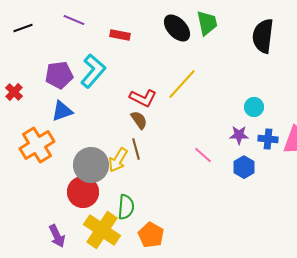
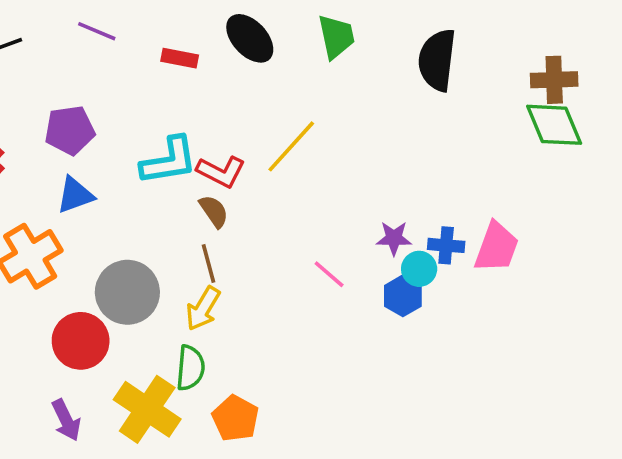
black ellipse: (177, 28) -> (250, 38), moved
cyan L-shape: (93, 71) -> (169, 161), moved, turned 40
cyan circle: (254, 107) -> (419, 269), moved
yellow arrow: (118, 160) -> (203, 308), moved
red circle: (83, 192) -> (81, 341), moved

